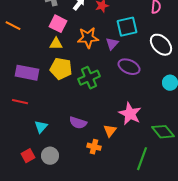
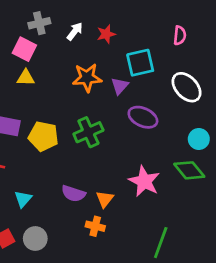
pink square: (58, 24) -> (24, 49), moved
yellow triangle: (56, 44) -> (26, 78), moved
yellow pentagon: (61, 69) -> (43, 136), moved
orange triangle: (110, 131) -> (105, 199), moved
green diamond: (163, 132) -> (189, 170), moved

